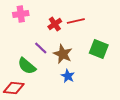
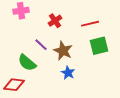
red line: (76, 21) -> (90, 24), moved
green square: (99, 49) -> (99, 46), turned -36

